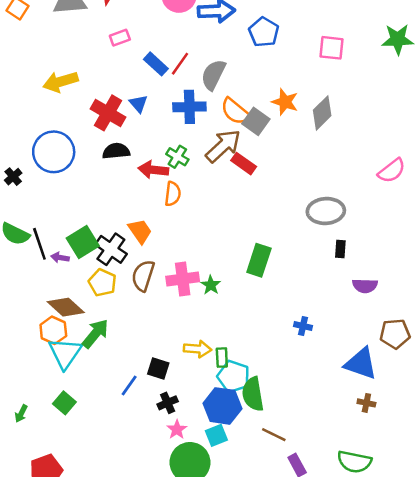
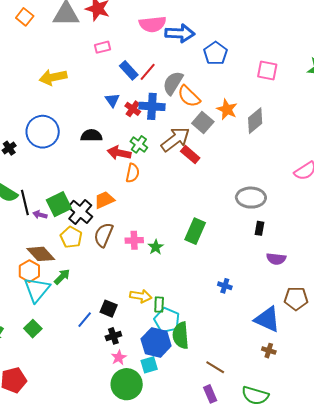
orange semicircle: (235, 111) -> (189, 96), moved
red cross: (108, 113) -> (133, 109), moved, size x0.6
orange trapezoid: (140, 231) -> (104, 200), turned -85
pink cross: (183, 279) -> (134, 240), size x0.7
green arrow: (95, 334) -> (62, 277), size x0.7
brown line: (274, 435) -> (215, 367), moved

